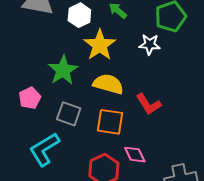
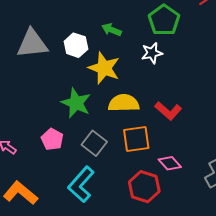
gray square: (69, 114) -> (94, 143), turned 35

